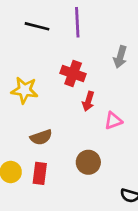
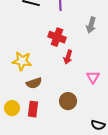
yellow star: (25, 90) -> (22, 61), moved
pink triangle: (113, 121) -> (93, 77), moved, turned -40

